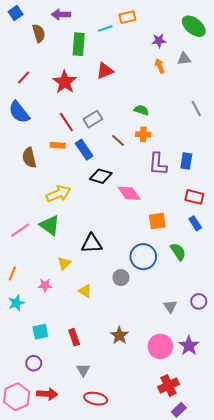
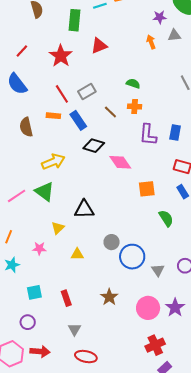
purple star: (159, 41) -> (160, 17), moved
blue circle: (143, 257) -> (132, 257), moved
yellow triangle: (85, 291) -> (77, 254), turned -32

